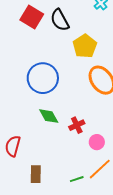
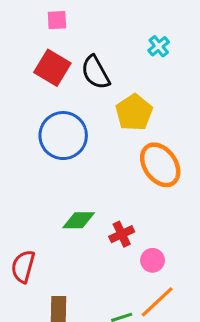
blue circle: (43, 78) -> (63, 136), moved
green diamond: (49, 116) -> (79, 220), turned -60

